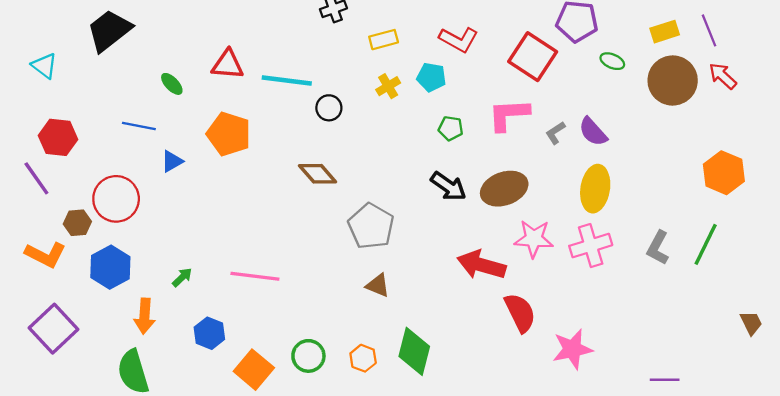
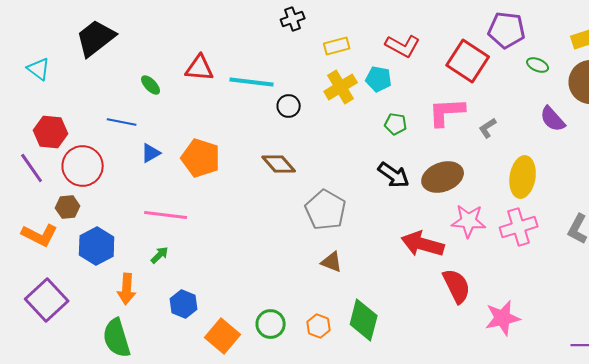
yellow cross: (388, 86) -> (341, 87), size x1.5
purple semicircle: (593, 132) -> (553, 119), moved
orange pentagon: (229, 134) -> (201, 158), moved
red circle: (116, 199) -> (83, 166), moved
pink line: (255, 276) -> (166, 215), moved

